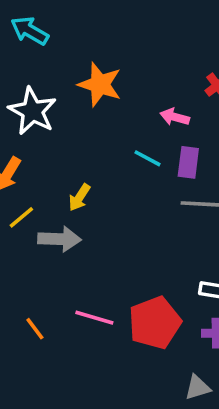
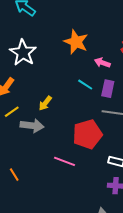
orange star: (100, 84) -> (76, 42), moved
pink line: (94, 318) -> (64, 161), moved
red pentagon: (155, 323) -> (87, 134), moved

